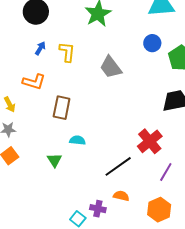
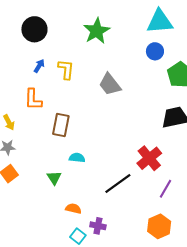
blue circle: (152, 43) -> (155, 51), moved
orange L-shape: (34, 82) -> (33, 99), turned 75
orange semicircle: (121, 196) -> (73, 209), moved

